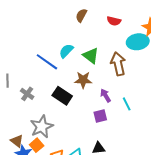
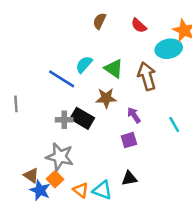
red semicircle: (114, 21) -> (139, 26), turned 32
gray cross: (27, 94) -> (64, 120), moved, turned -32
cyan line: (127, 104) -> (174, 124), moved
gray star: (42, 127) -> (60, 157), turned -30

